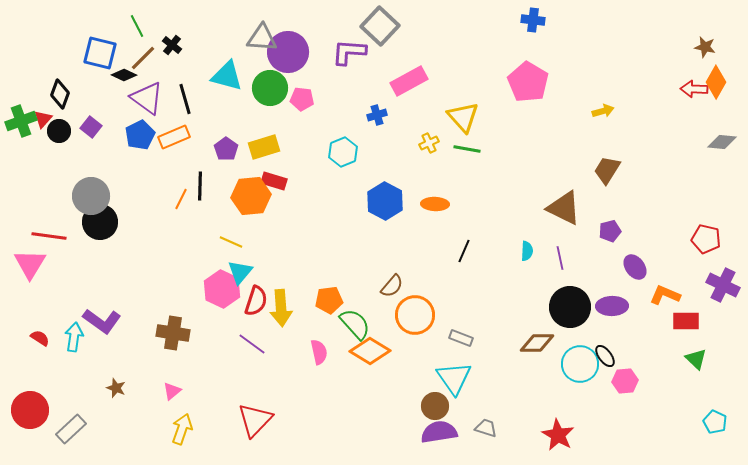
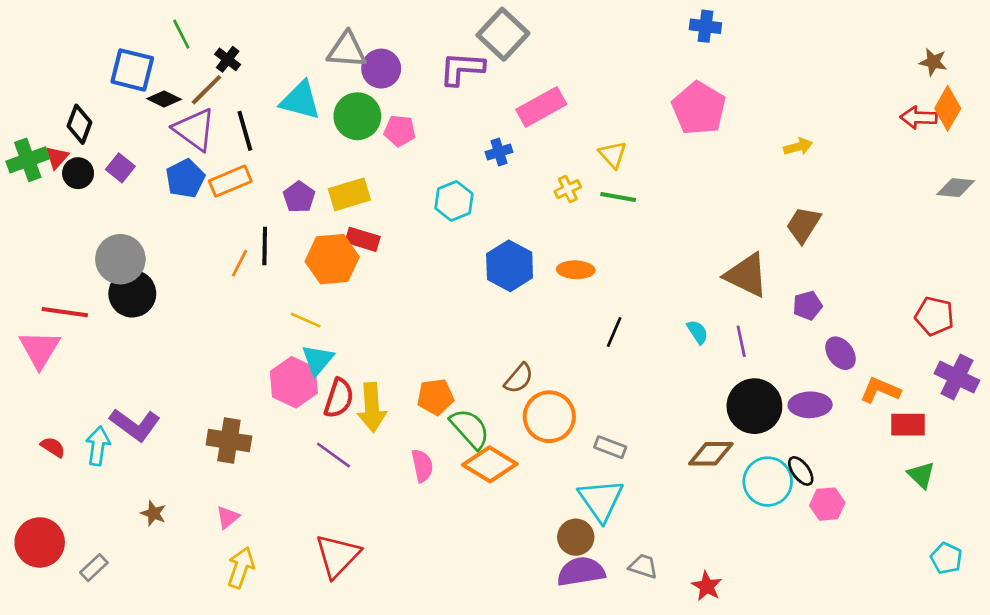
purple circle: (288, 52) -> (381, 69), size x0.7
brown line: (143, 58) -> (206, 90), moved
yellow triangle: (463, 117) -> (613, 155), size x0.7
cyan semicircle: (527, 251) -> (698, 332), turned -36
gray rectangle: (71, 429) -> (94, 568), size x0.7
red star: (558, 435) -> (707, 586), moved, size x0.7

